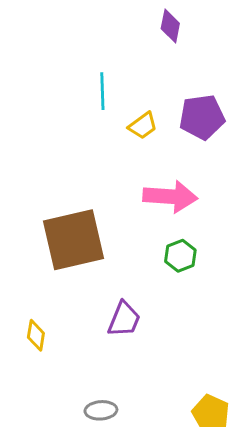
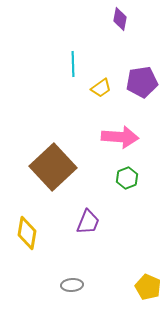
brown square: (73, 240) -> (53, 167), turned -30
yellow diamond: (36, 335) -> (27, 233), size x1.5

